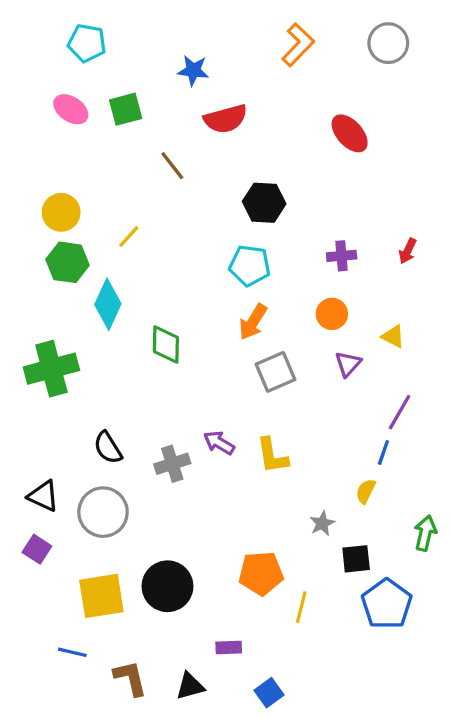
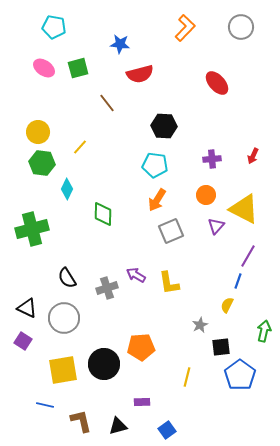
cyan diamond: (108, 304) -> (67, 189), size x0.7
yellow triangle: (393, 336) -> (244, 209), size x2.0
orange pentagon: (261, 573) -> (141, 347), moved

